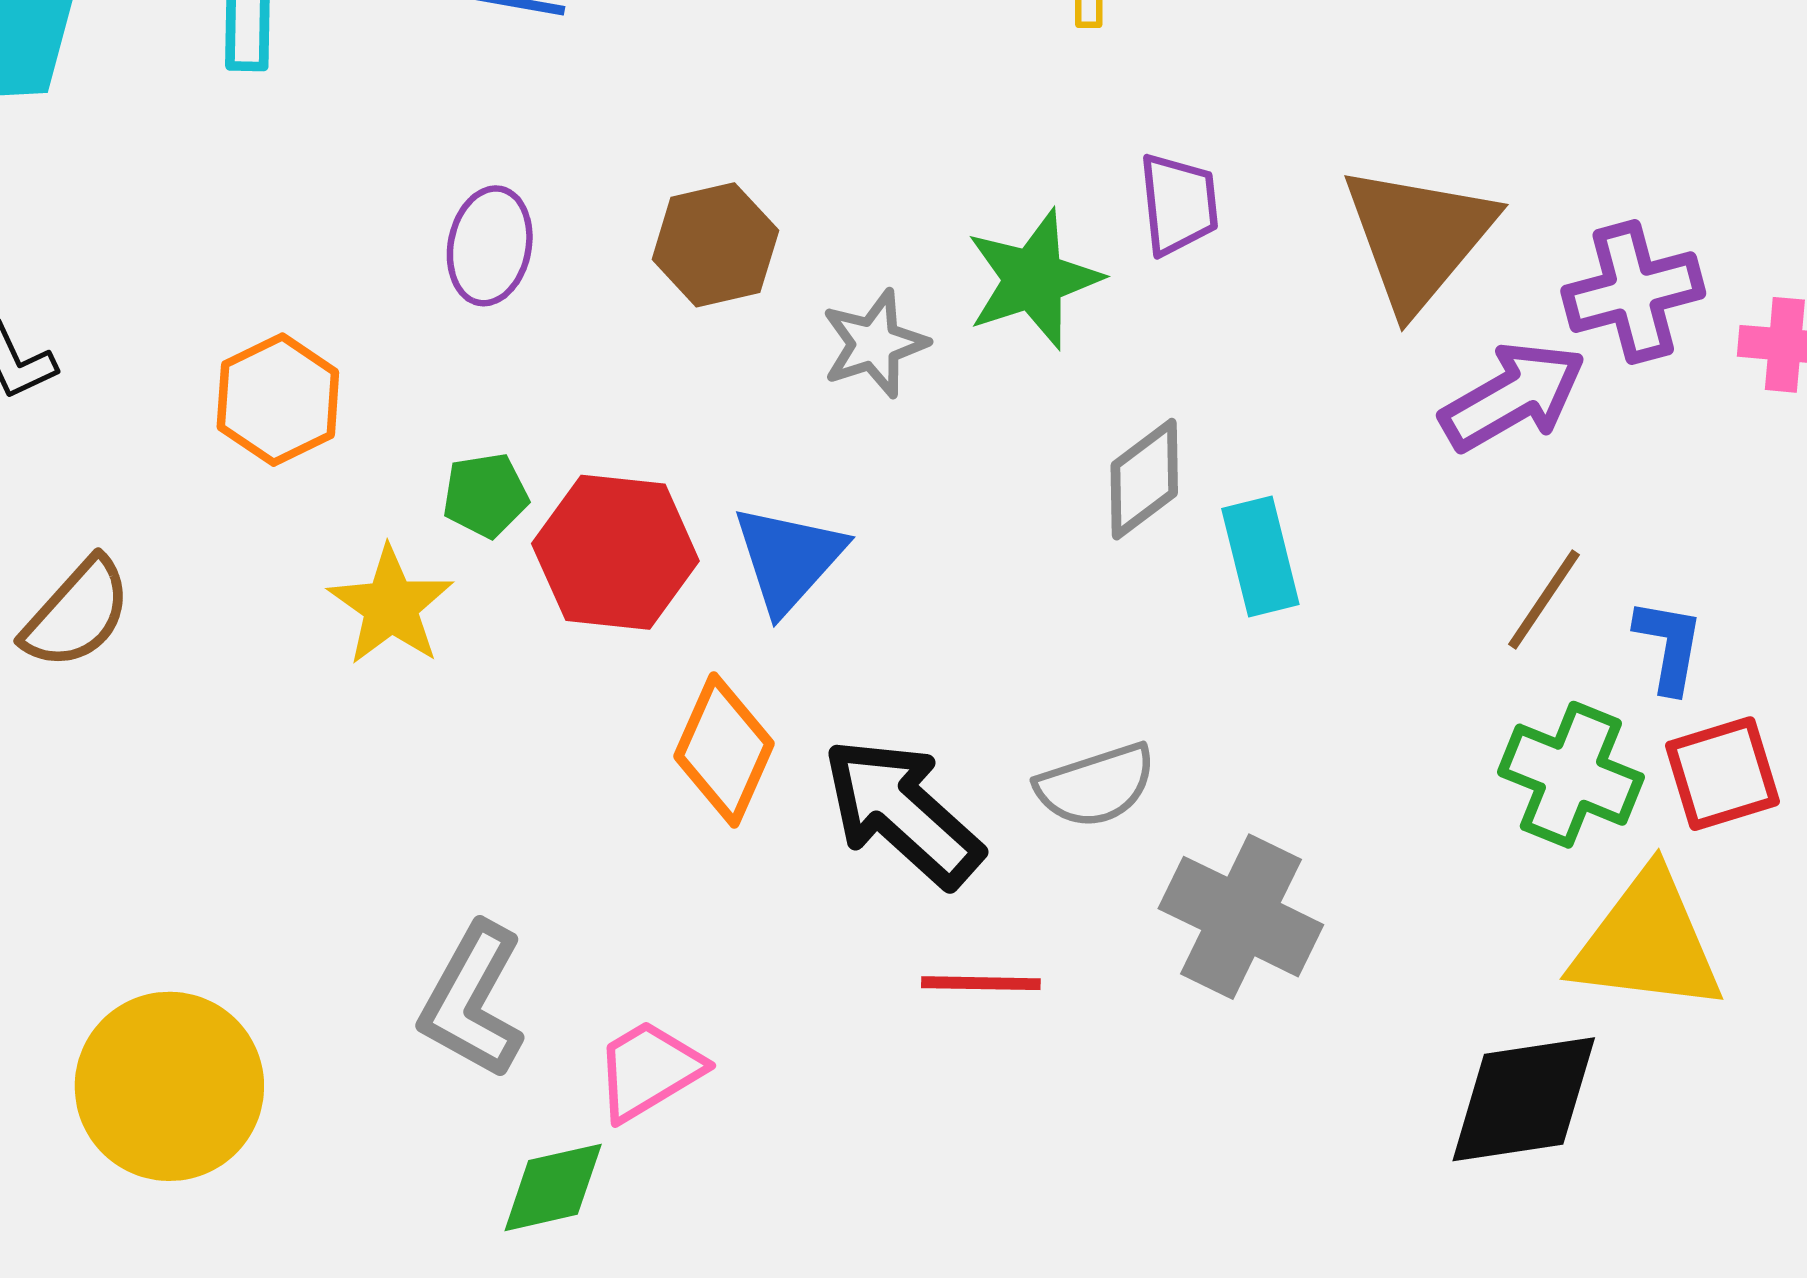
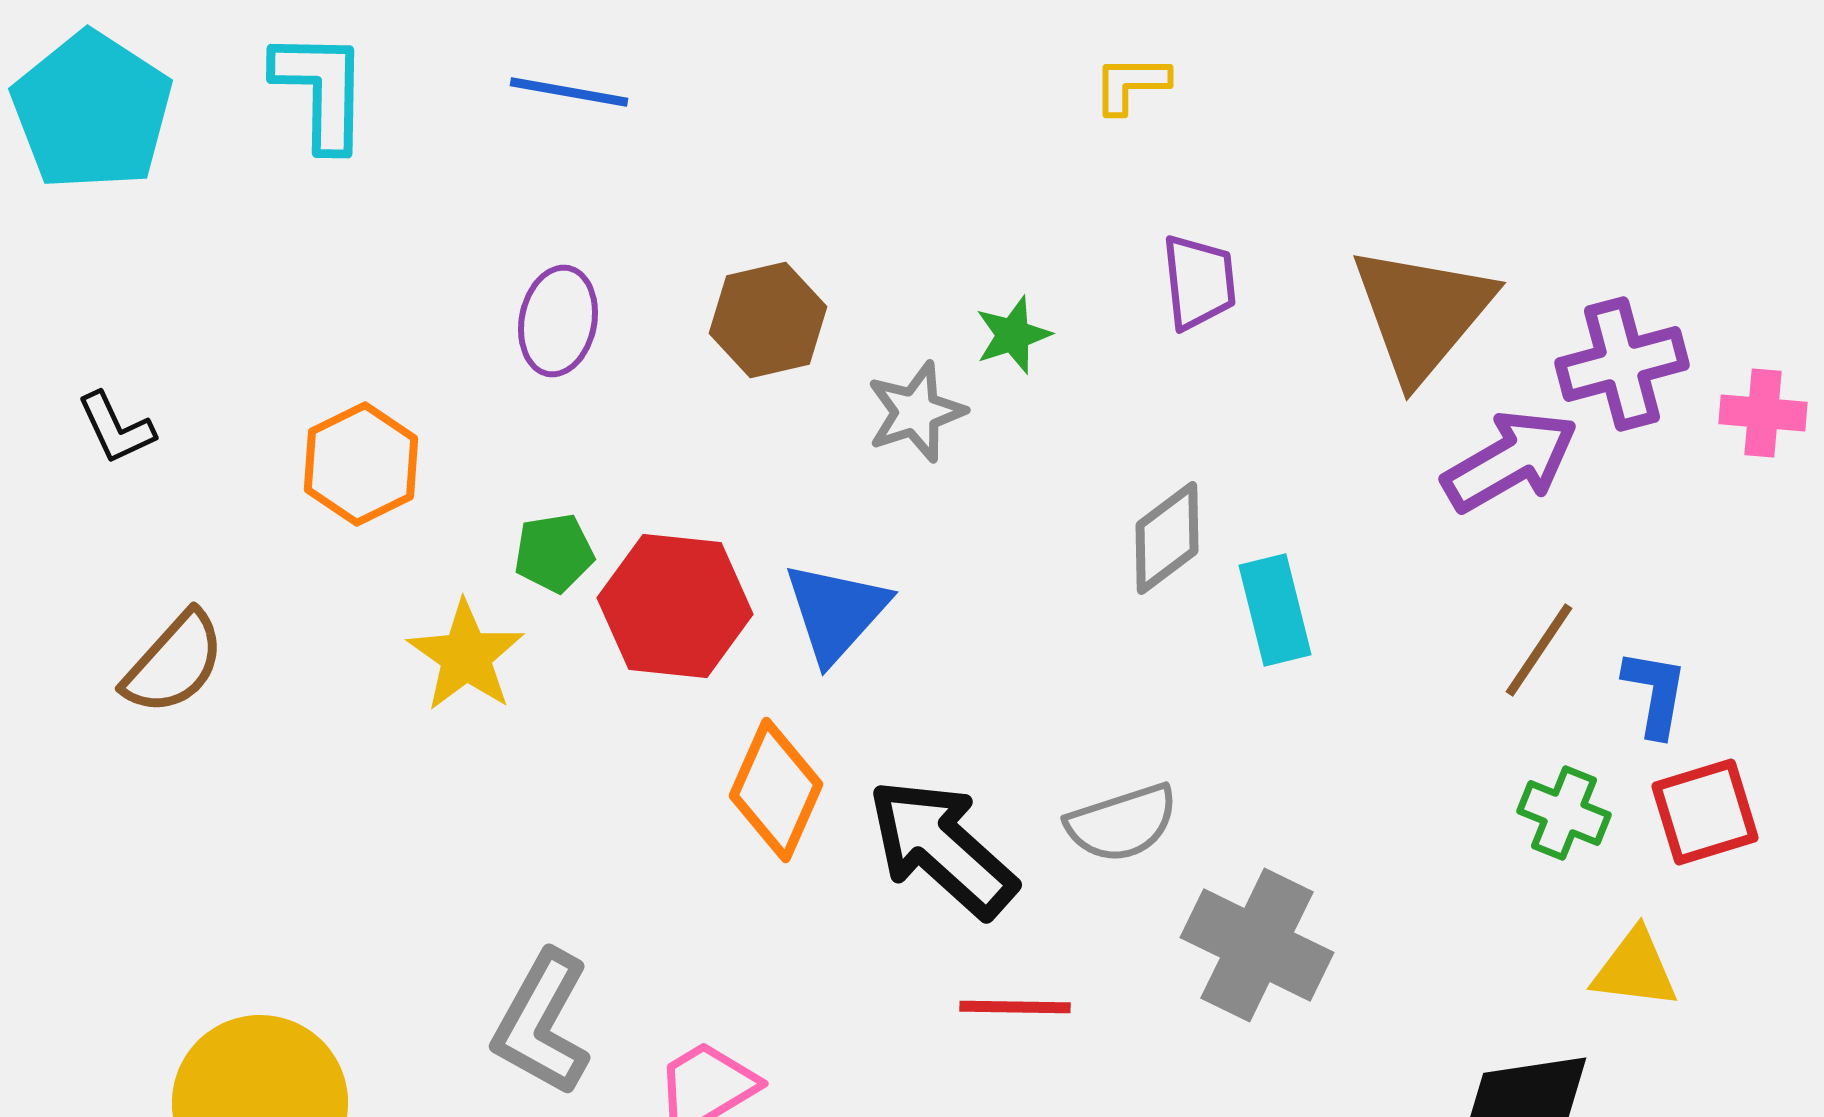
green star: (1034, 279) -> (1013, 335), moved, size x0.6
green cross: (1571, 775) -> (1564, 813), size x0.7
yellow triangle: (1647, 942) -> (1635, 969), size x0.6

